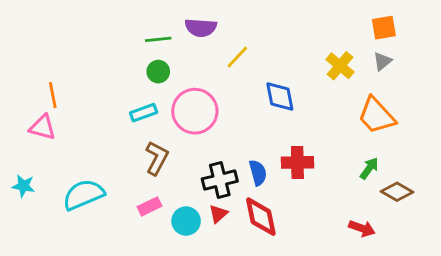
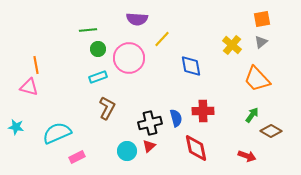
green line: (158, 39) -> (88, 30), moved
green circle: (158, 72) -> (98, 49), moved
pink circle: (195, 111) -> (129, 58), moved
pink rectangle: (149, 206) -> (77, 157), moved
red diamond: (261, 217) -> (196, 148), moved

